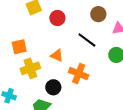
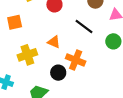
orange square: (19, 47) -> (15, 22), moved
black circle: (53, 87) -> (58, 73), moved

